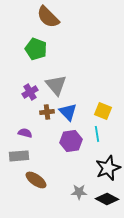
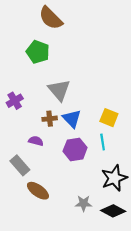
purple cross: (30, 92) -> (15, 101), moved
purple semicircle: (25, 133) -> (36, 141), moved
gray rectangle: (19, 156) -> (20, 165), turned 54

